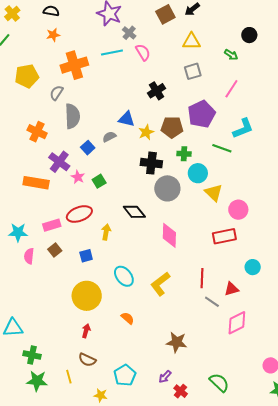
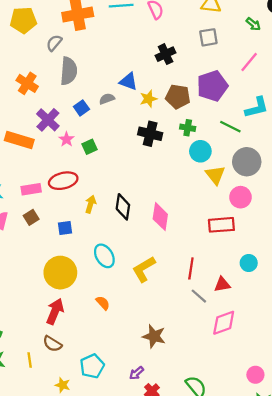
gray circle: (167, 188) -> (247, 162), moved
black diamond: (134, 212) -> (123, 207), moved, turned 40
red arrow: (86, 331) -> (55, 311), size x1.6

